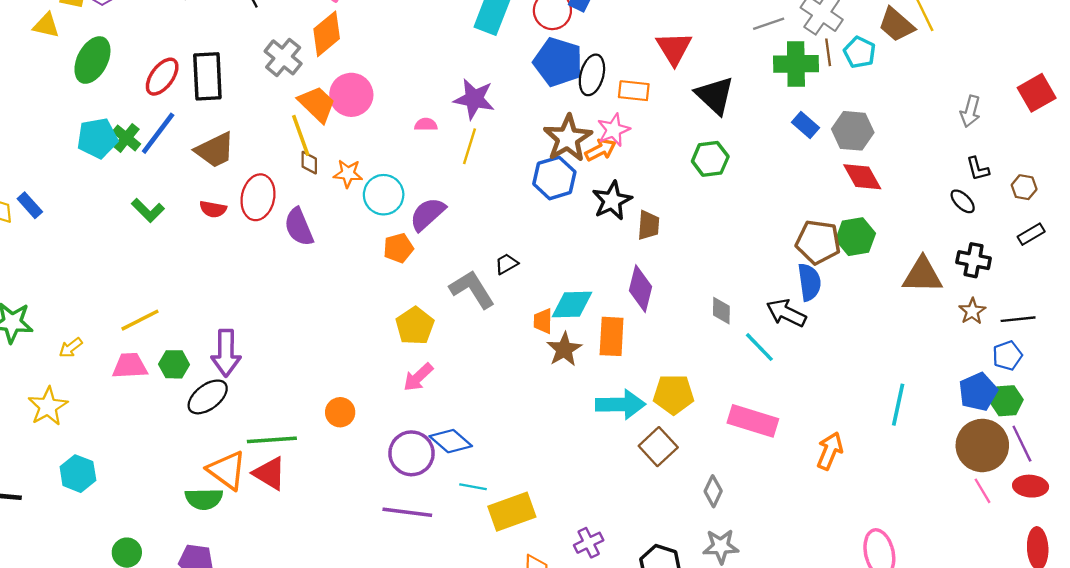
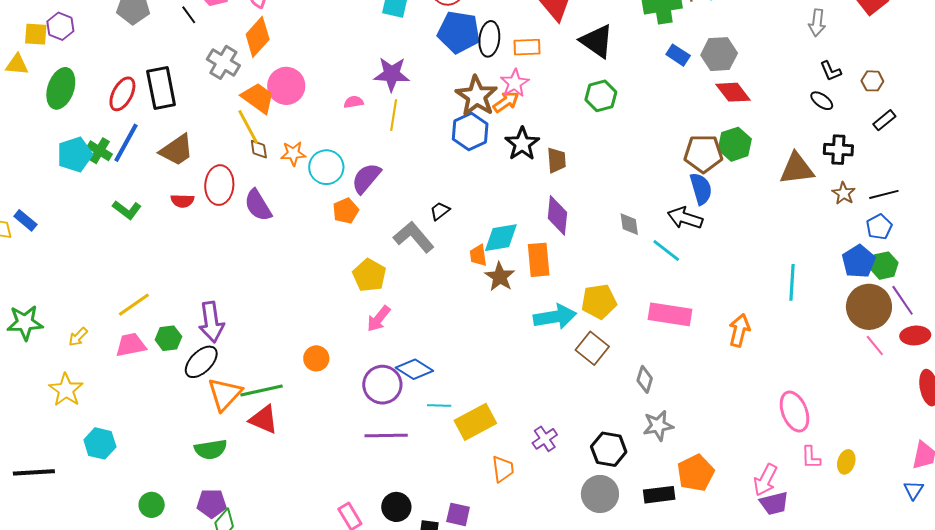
orange triangle: (227, 470) -> (225, 394), moved, turned 45

